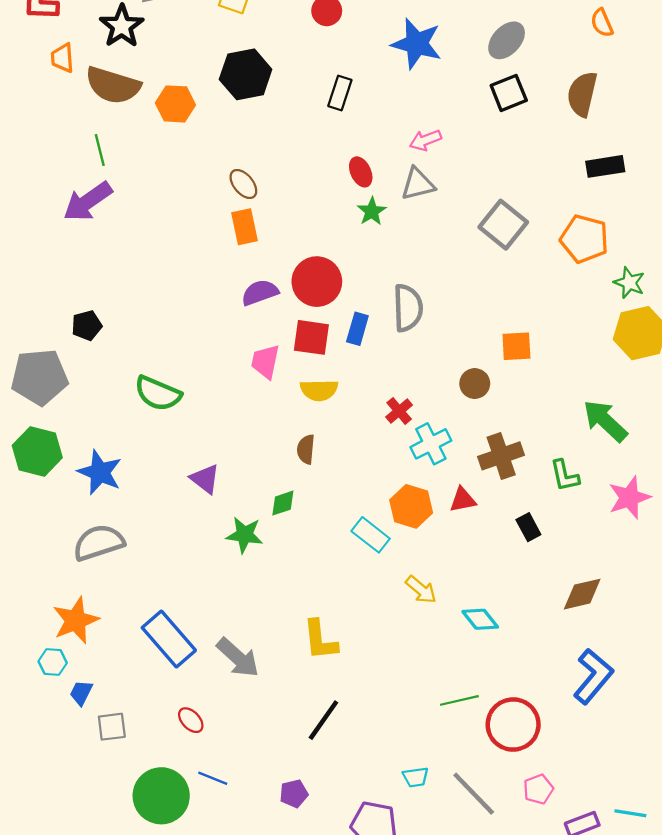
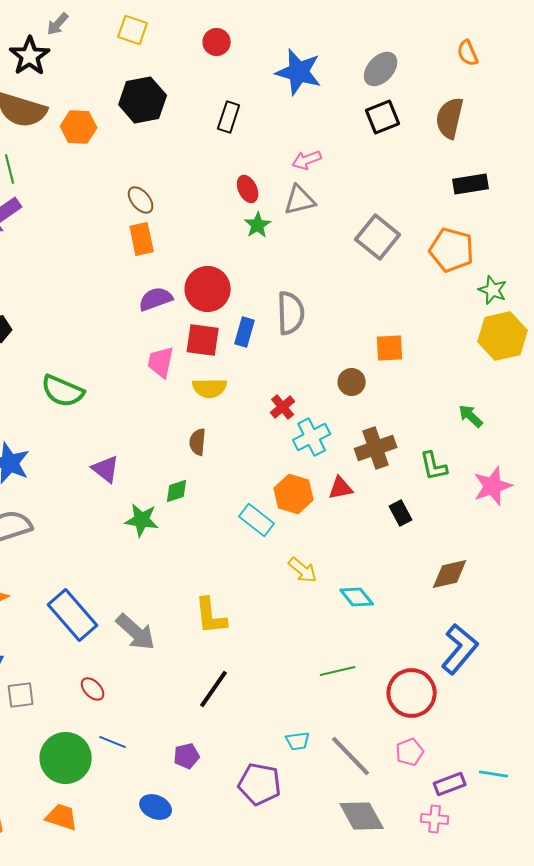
green arrow: (605, 421) -> (471, 416), size x0.6
red circle: (513, 725) -> (412, 693), moved

